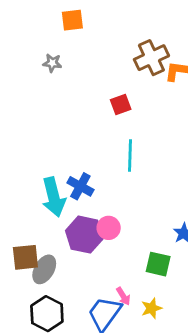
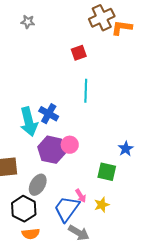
gray ellipse: (44, 269) -> (38, 185), moved

